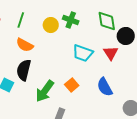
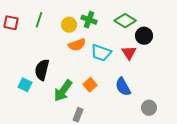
green diamond: (107, 21) -> (125, 21), turned -50
orange semicircle: (25, 45) -> (77, 45), moved, turned -48

